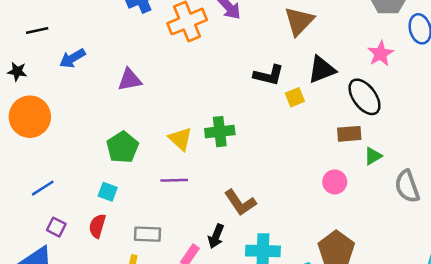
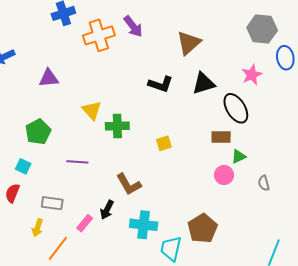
yellow square: (295, 97) -> (164, 143), moved
yellow triangle: (180, 139) -> (92, 110), moved
pink circle: (335, 182) -> (224, 175), moved
gray semicircle: (407, 186) -> (264, 183), size x0.6

